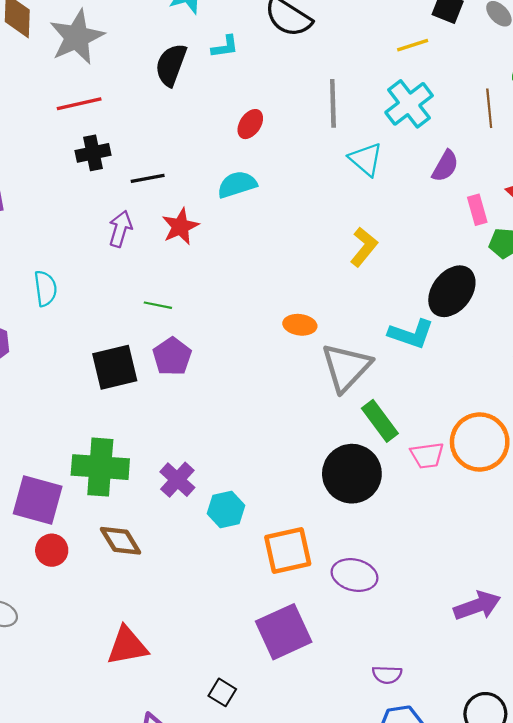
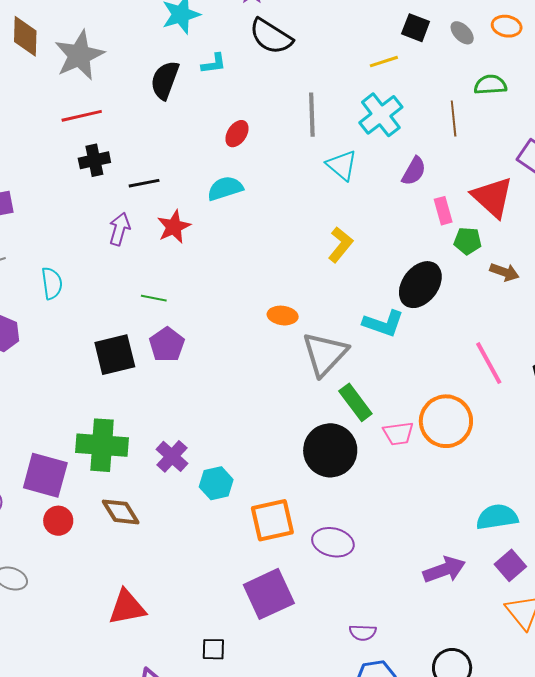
black square: (222, 692) -> (213, 649), turned -30

